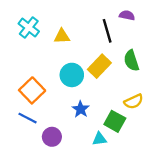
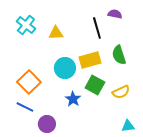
yellow rectangle: (99, 66) -> (90, 60), turned 30
green square: (115, 121) -> (95, 85), moved
cyan triangle: (99, 139) -> (128, 126), moved

